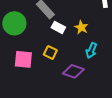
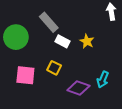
cyan arrow: (91, 50) -> (103, 79), moved

